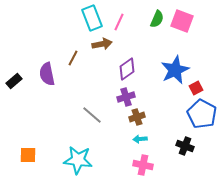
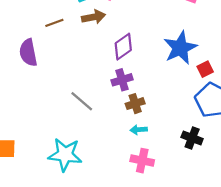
brown line: (73, 58) -> (54, 23), moved, turned 42

